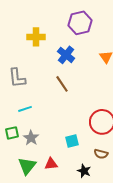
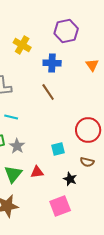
yellow cross: (36, 37) -> (22, 45), turned 30
blue cross: (66, 55) -> (52, 63), turned -36
cyan line: (25, 109) -> (11, 117), turned 32

